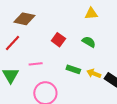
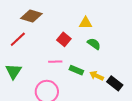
yellow triangle: (91, 13) -> (86, 23), moved
pink line: (36, 64) -> (55, 62), moved

